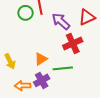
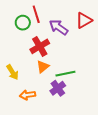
red cross: (73, 43) -> (40, 46), moved
purple cross: (42, 80) -> (58, 88), moved

